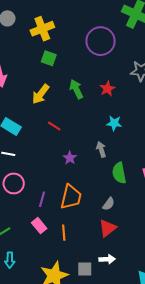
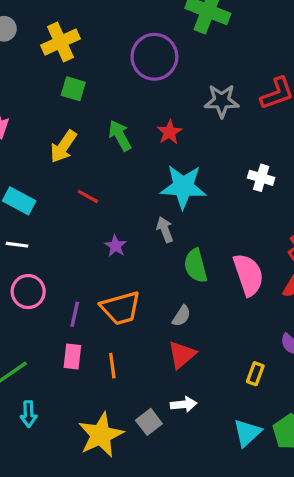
cyan star: (114, 123) -> (183, 187), size x1.8
orange trapezoid: (71, 197) -> (121, 308), turned 64
pink rectangle: (39, 226) -> (72, 357), turned 49
gray square: (85, 269) -> (149, 422), turned -35

